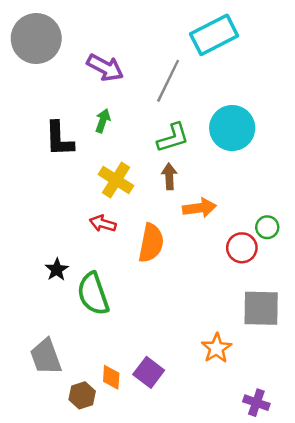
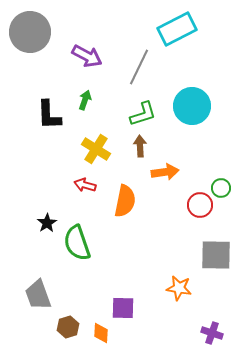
orange star: (216, 348) -> (179, 288), turned -30
purple square: (149, 372) -> (123, 308), turned -35
orange diamond: (111, 377) -> (101, 333), moved

